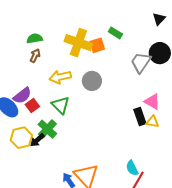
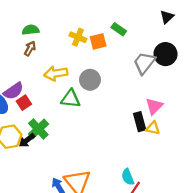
yellow cross: (78, 43) -> (78, 37), size x0.6
pink triangle: (152, 102) -> (154, 106), turned 42
green triangle: (61, 105) -> (71, 99), moved, turned -42

